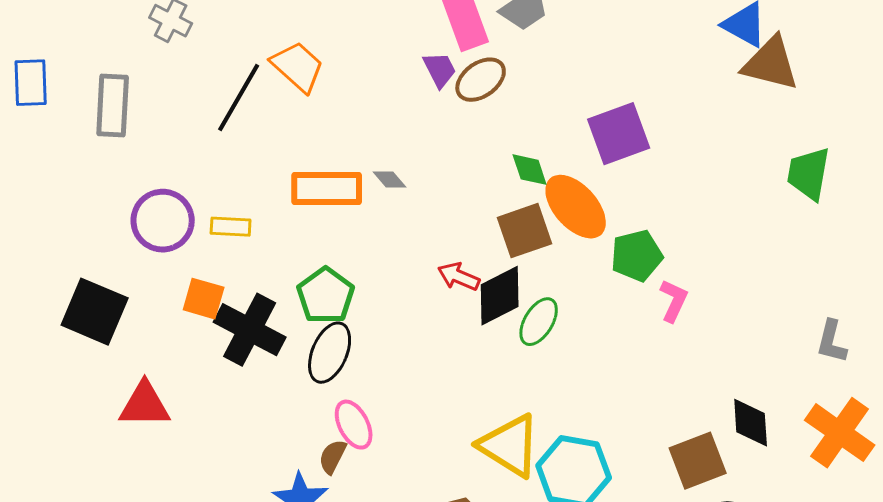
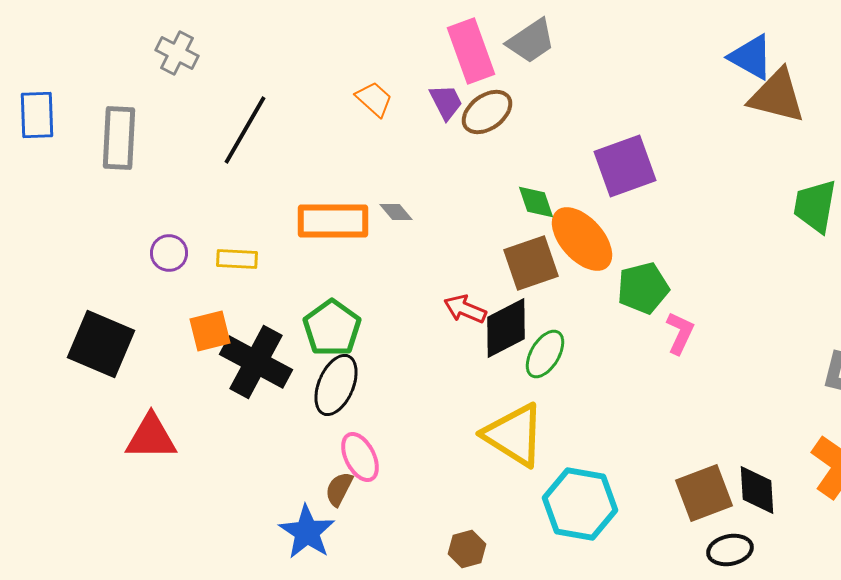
orange trapezoid: (298, 67) -> (374, 99), moved, size x0.7
purple circle: (163, 221) -> (169, 253), size x0.6
orange square: (204, 299) -> (210, 331), turned -30
black diamond: (751, 423) -> (757, 490), moved
yellow triangle: (510, 446) -> (514, 435), moved

